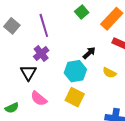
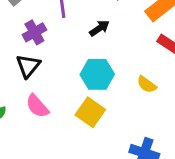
purple cross: (41, 53) -> (34, 32), moved
black arrow: (89, 53) -> (99, 28), moved

